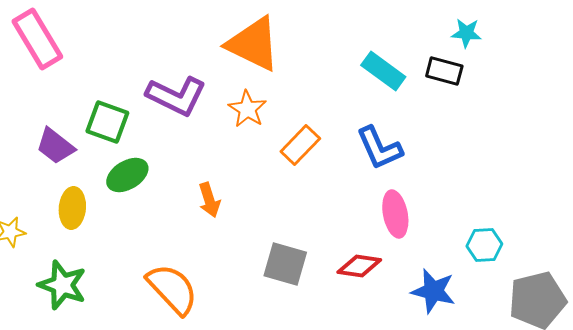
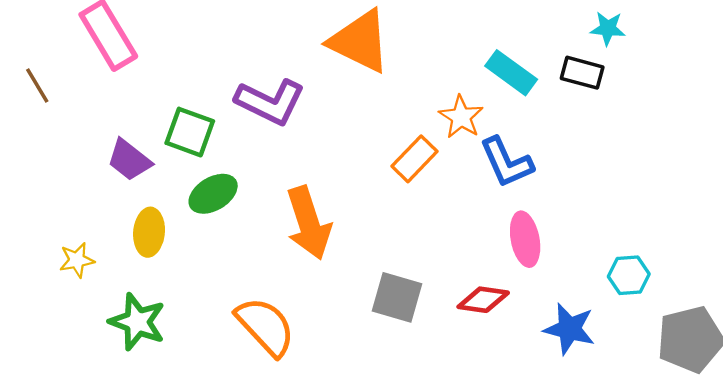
orange star: (247, 109) -> (461, 117), moved
orange arrow: (209, 200) -> (309, 223), size x1.8

